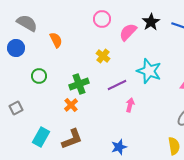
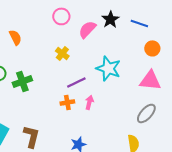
green cross: (79, 84) -> (22, 81), moved
orange cross: (71, 105) -> (67, 102), moved, turned 32
brown L-shape: (72, 139) -> (31, 136), turned -55

